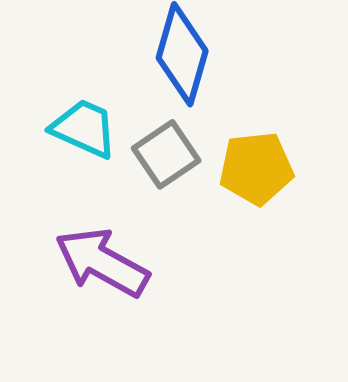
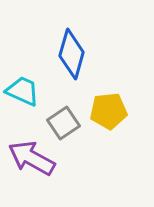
gray square: (166, 154) -> (64, 123), moved

